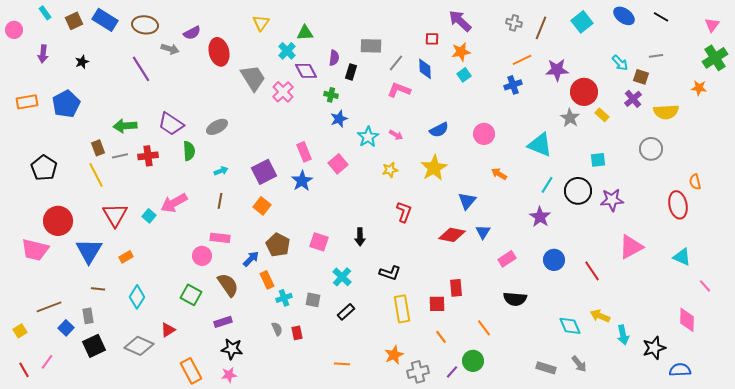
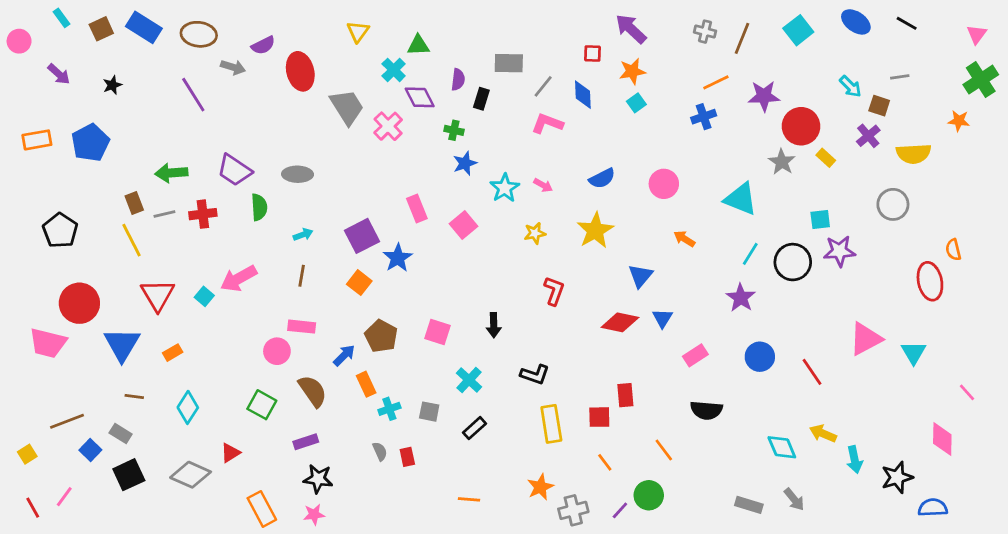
purple arrow: (43, 54) -> (59, 74), turned -54
gray ellipse: (217, 127) -> (298, 174), turned 30
blue star: (302, 181) -> (398, 258), moved
purple star: (612, 200) -> (839, 251), moved
cyan triangle: (682, 257) -> (914, 353), moved, turned 36
gray rectangle: (88, 316) -> (121, 434), turned -49

